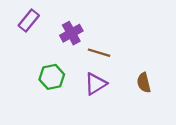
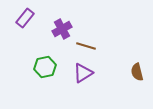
brown semicircle: (144, 83) -> (137, 72), moved

